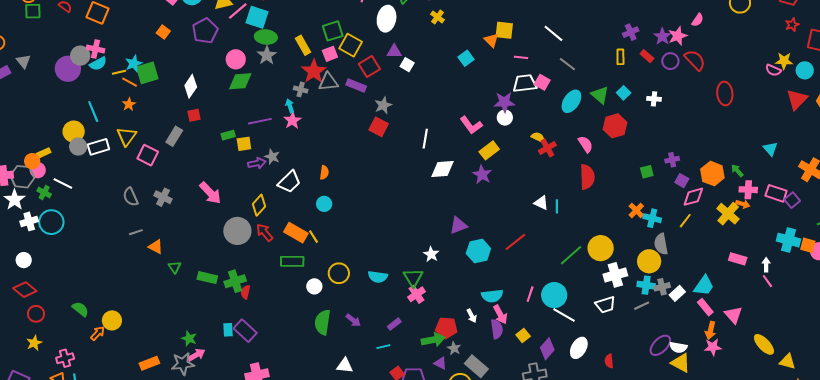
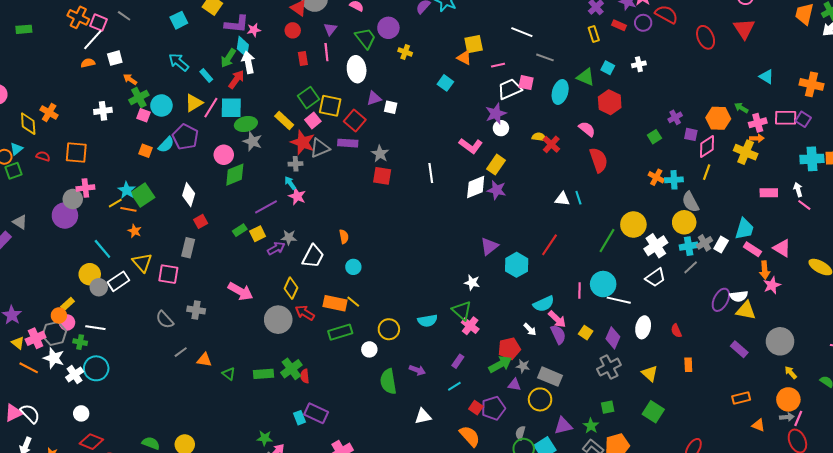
cyan semicircle: (98, 64) -> (166, 145), moved
red triangle: (797, 99) -> (744, 29), moved
white diamond: (442, 169) -> (476, 187), moved

